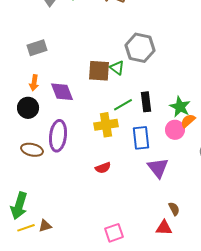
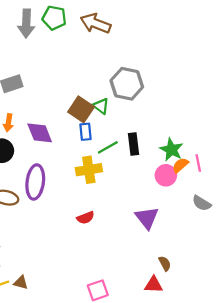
brown square: (99, 71) -> (81, 109), turned 30
blue rectangle: (141, 138) -> (85, 132), moved, size x0.7
brown triangle: (45, 226) -> (21, 282), turned 32

